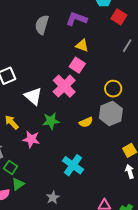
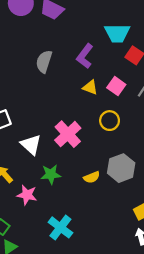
purple L-shape: (76, 19) -> (85, 56), turned -75
pink square: (77, 65) -> (116, 86), moved
yellow circle: (113, 89) -> (110, 121), moved
cyan cross: (73, 165) -> (60, 227), moved

